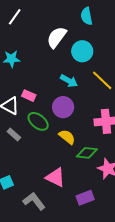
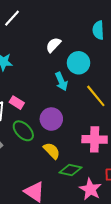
cyan semicircle: (87, 16) -> (98, 30), moved
white semicircle: (57, 37) -> (53, 45), size x0.7
cyan arrow: (69, 81) -> (61, 82), moved, turned 30

